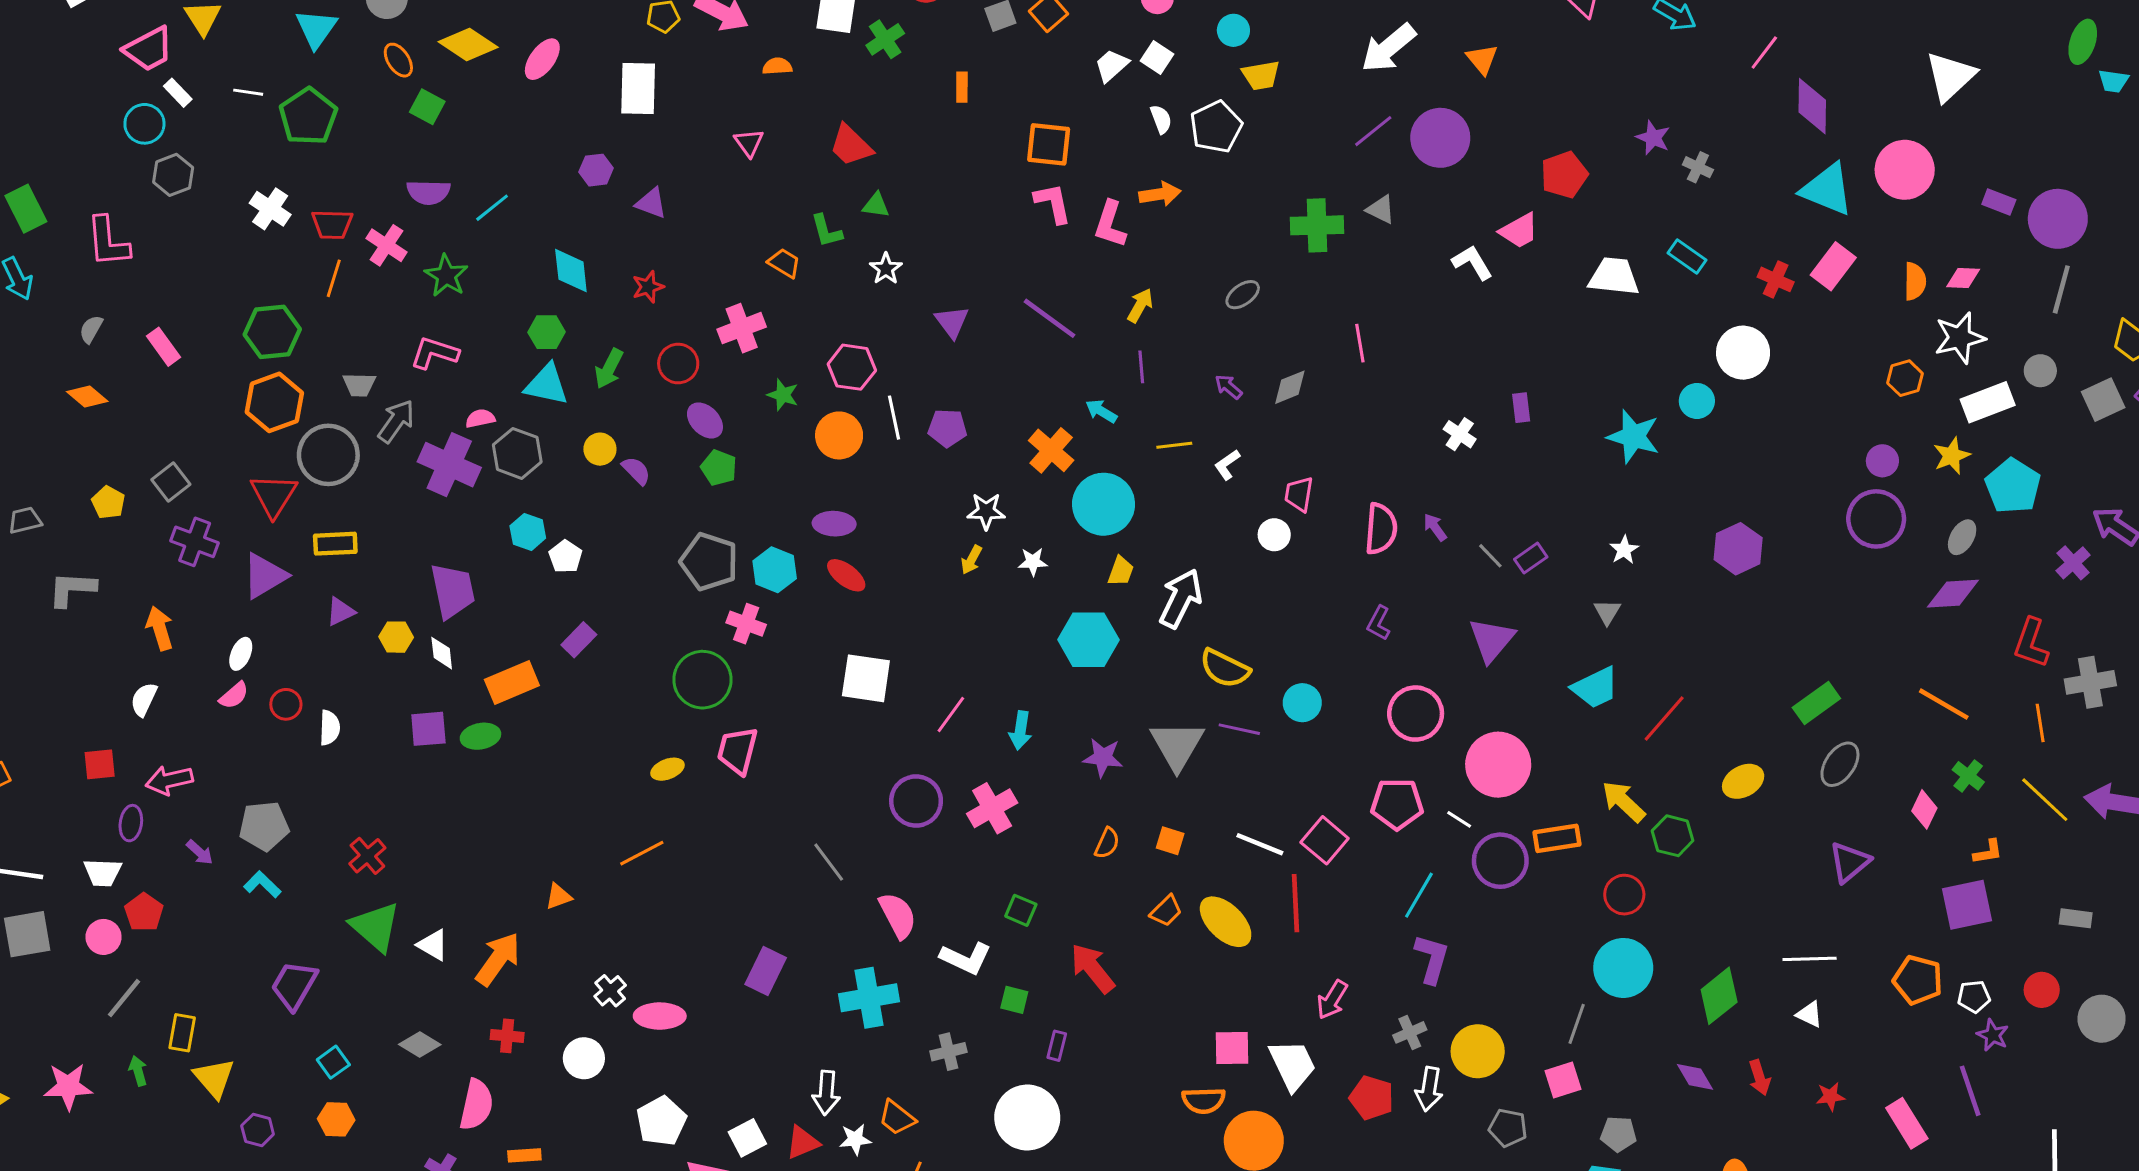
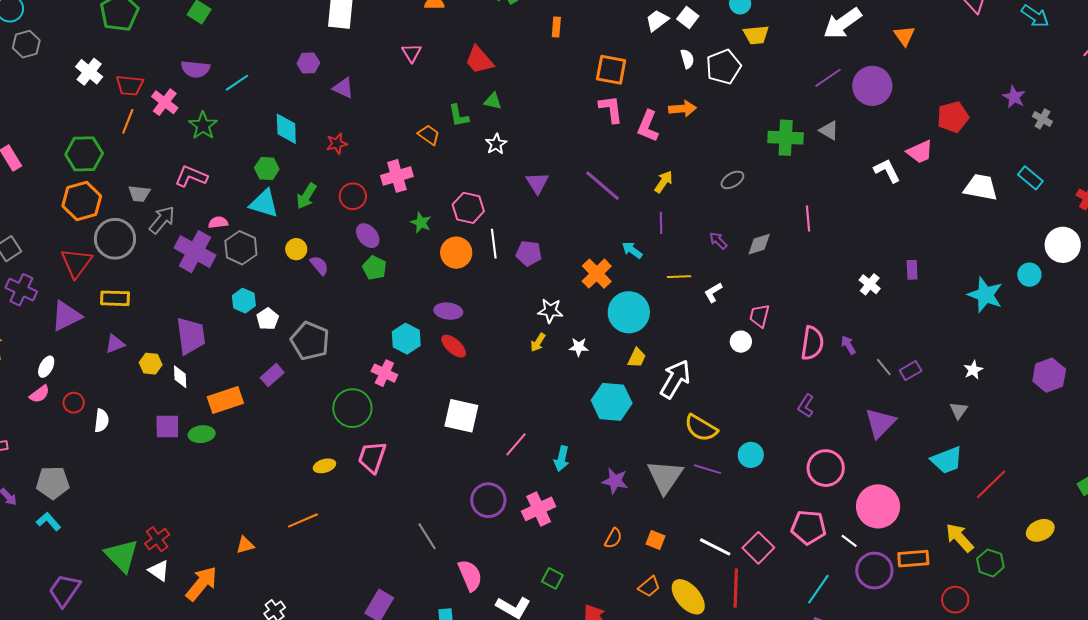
gray pentagon: (709, 562) -> (310, 341), moved
red cross: (367, 856) -> (157, 539), moved

